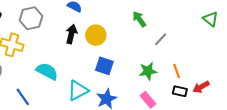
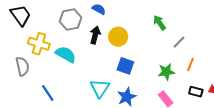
gray hexagon: (31, 18) -> (71, 19), moved
cyan semicircle: (47, 71) -> (66, 54), moved
orange line: (177, 71) -> (190, 64), moved, turned 40
cyan triangle: (78, 90) -> (100, 88), turned -30

